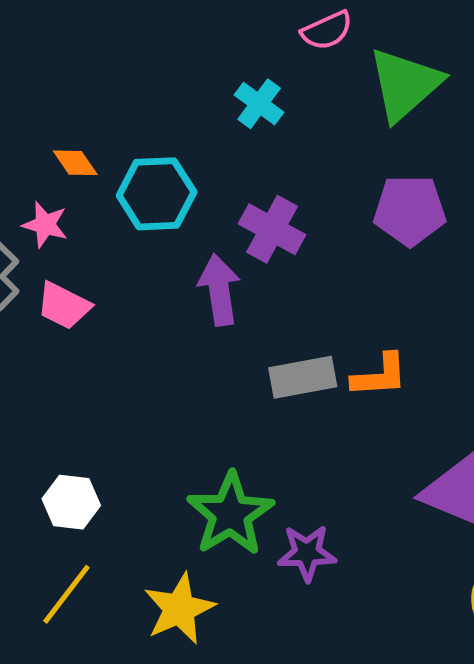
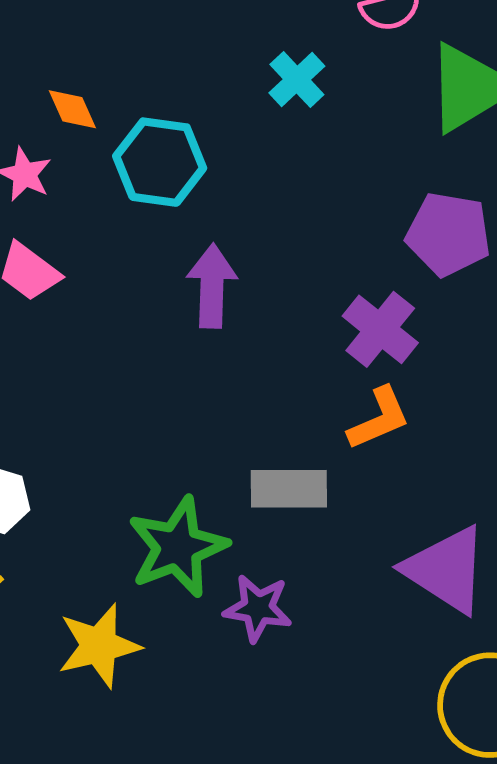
purple cross: (272, 229) -> (380, 329), moved
orange L-shape: (380, 376) -> (379, 419), turned -30
gray rectangle: (303, 377) -> (289, 489), moved

